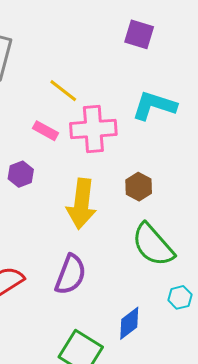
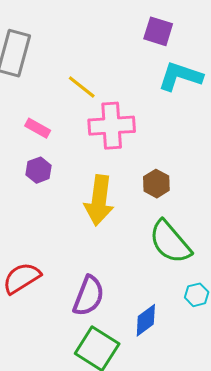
cyan L-shape: (154, 106) -> (180, 76), moved
pink rectangle: (45, 131) -> (38, 128), moved
purple semicircle: (70, 274) -> (89, 296), moved

